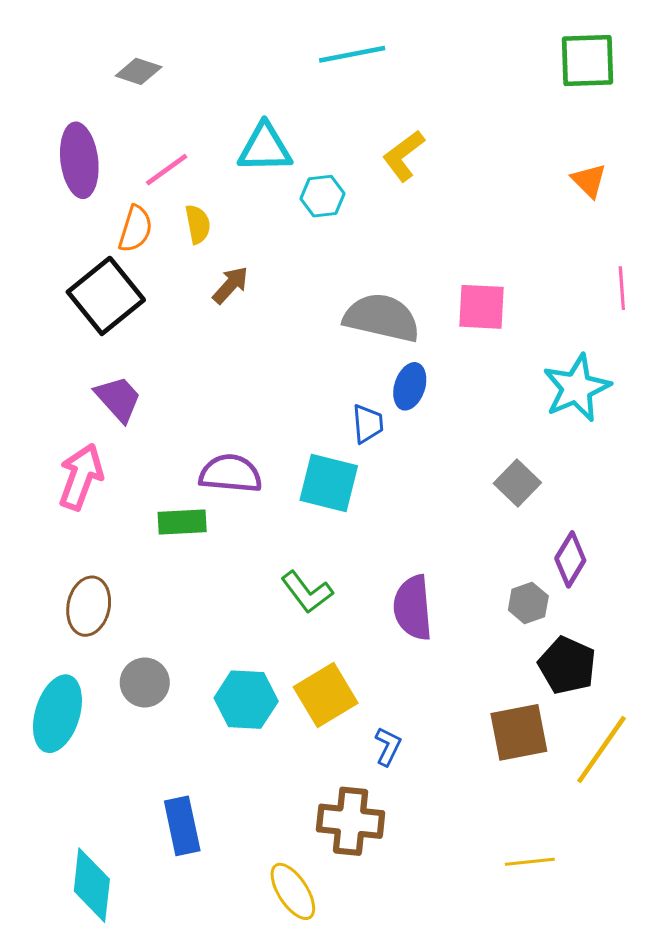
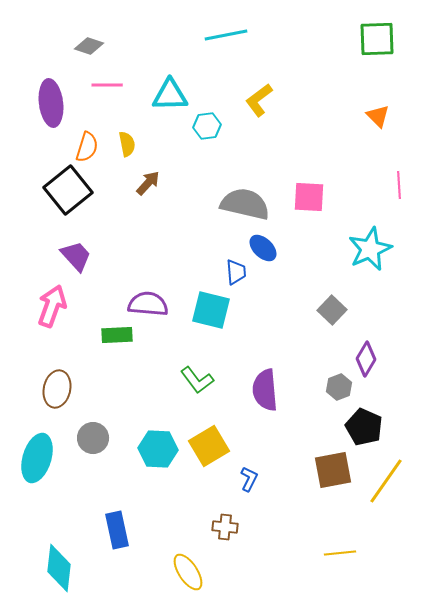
pink line: (167, 170) -> (107, 85), moved, turned 36
blue ellipse: (410, 386) -> (263, 248), turned -64
brown cross: (351, 821) -> (225, 527), size x0.6

